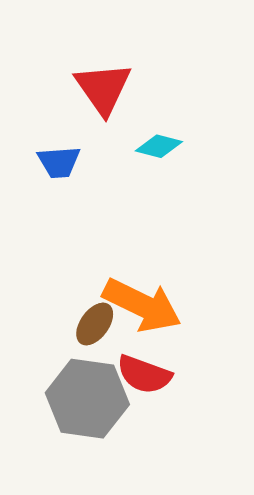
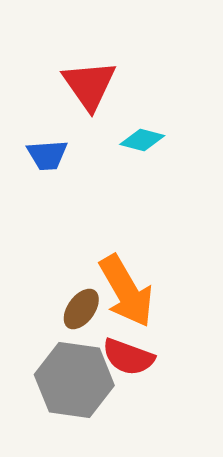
orange arrow: (142, 305) -> (126, 291), turned 34

